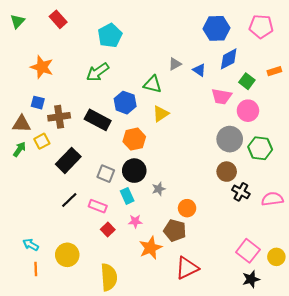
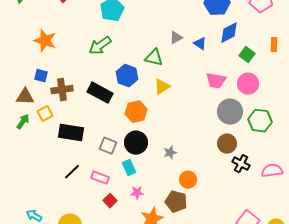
orange rectangle: (274, 71) -> (274, 45), turned -72
pink trapezoid: (222, 96) -> (216, 81), moved
black rectangle: (68, 160) -> (71, 133), turned 55
gray star: (159, 189) -> (170, 153), moved

